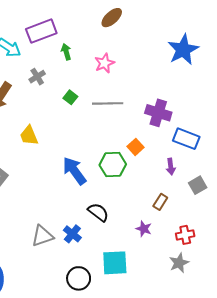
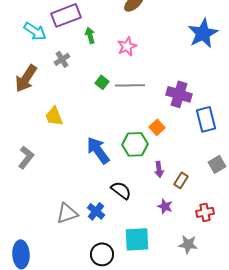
green square: (70, 97) -> (102, 82), moved
blue rectangle: (186, 139) -> (206, 119), turned 55
purple arrow: (171, 167) -> (159, 169), moved
gray star: (179, 263) -> (188, 244), moved, turned 30

